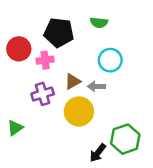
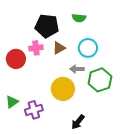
red circle: (19, 49) -> (16, 59), moved
brown triangle: (73, 81) -> (59, 48), moved
purple cross: (43, 94) -> (34, 110), moved
green hexagon: (125, 139) -> (100, 80), moved

